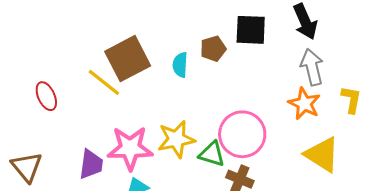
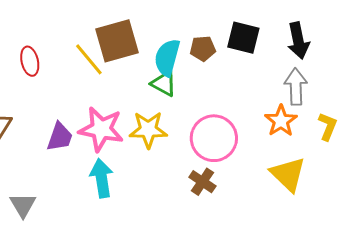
cyan semicircle: (180, 65) -> (167, 58), size x1.5
green triangle: (212, 154) -> (164, 83), moved

